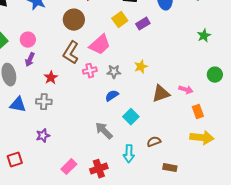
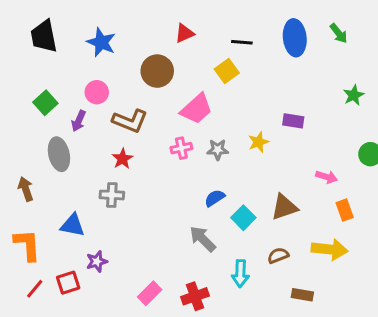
purple rectangle: (143, 24) -> (293, 121), moved, turned 40
pink circle: (28, 40) -> (97, 92), moved
brown L-shape: (71, 53) -> (130, 121), moved, turned -100
purple arrow: (30, 60) -> (79, 121), moved
brown triangle: (161, 94) -> (284, 207), moved
blue semicircle: (112, 96) -> (215, 198), moved
blue triangle: (18, 105) -> (73, 225), moved
purple star: (43, 136) -> (97, 262), moved
yellow arrow: (202, 138) -> (330, 249), moved

